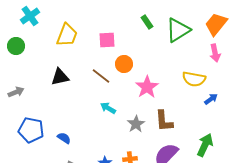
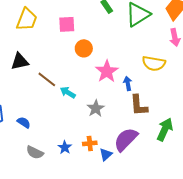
brown line: (101, 76) -> (47, 79), moved
blue arrow: (211, 99) -> (128, 83), moved, turned -64
brown L-shape: (164, 121) -> (139, 105), moved

